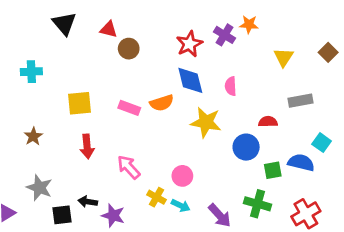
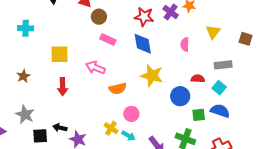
red star: (189, 44) -> (144, 17), turned 30
brown square: (328, 52) -> (246, 39), moved, turned -32
pink semicircle: (231, 86) -> (185, 44), moved
orange semicircle: (162, 103) -> (118, 89), moved
pink rectangle: (129, 108) -> (108, 40), moved
cyan square: (322, 143) -> (219, 88), moved
pink arrow: (129, 167) -> (95, 68), moved, turned -30

